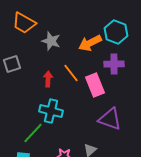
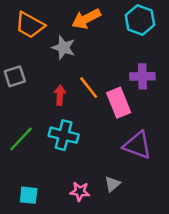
cyan hexagon: (116, 32) -> (140, 20), moved
orange arrow: (90, 43) -> (86, 19), moved
green line: (33, 133) -> (21, 139), moved

